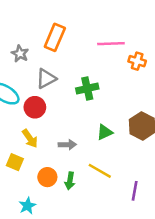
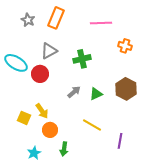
gray star: (20, 54) -> (28, 20), moved
orange cross: (137, 61) -> (125, 46), moved
yellow arrow: (30, 138) -> (42, 111), moved
gray arrow: (67, 145) -> (74, 92), moved, turned -40
green arrow: (70, 181) -> (64, 149), moved

